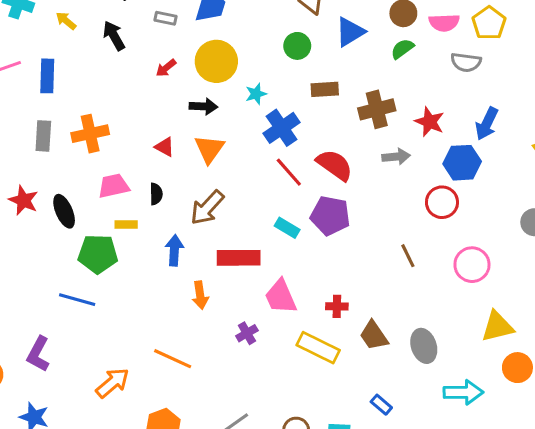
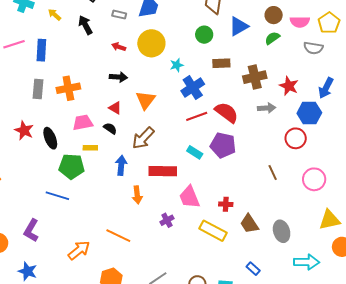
red arrow: (166, 68) -> (119, 47), turned 56
black arrow: (203, 106) -> (118, 77), moved
red triangle: (165, 147) -> (115, 108), moved
red line: (289, 172) -> (197, 116), turned -70
black semicircle: (156, 194) -> (110, 128), turned -56

